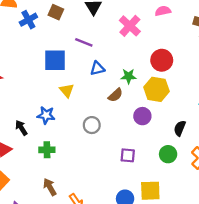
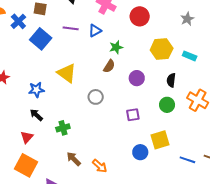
blue square: (55, 60) -> (41, 39), moved, turned -35
red circle: (162, 60) -> (140, 16), moved
blue triangle: (97, 68) -> (95, 31), moved
yellow hexagon: (156, 89) -> (162, 49), moved
yellow triangle: (67, 91) -> (67, 73), size x1.5
blue star: (46, 115) -> (36, 90), moved

